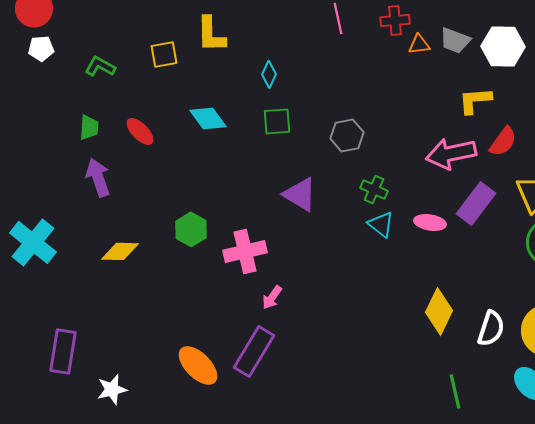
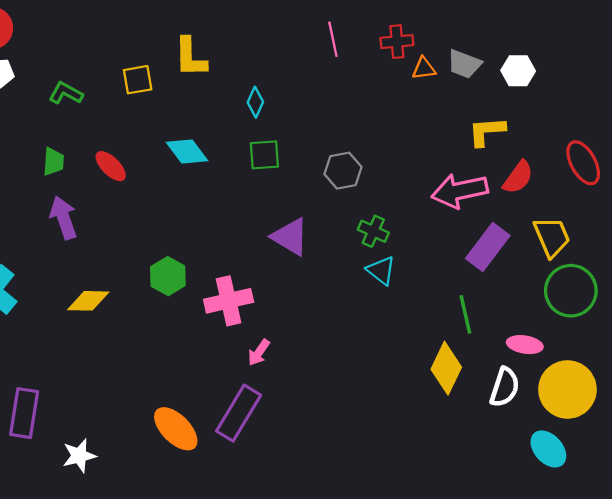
white hexagon: (503, 46) -> (518, 71), size x0.7
pink ellipse: (430, 222) -> (525, 345), moved
green line: (455, 391) -> (465, 314), moved

